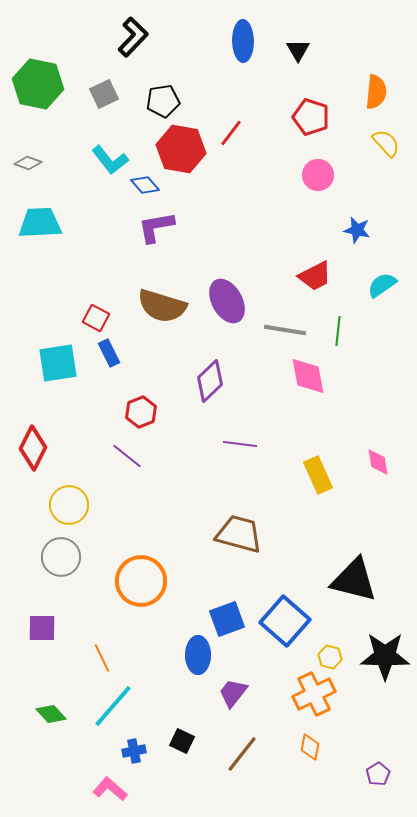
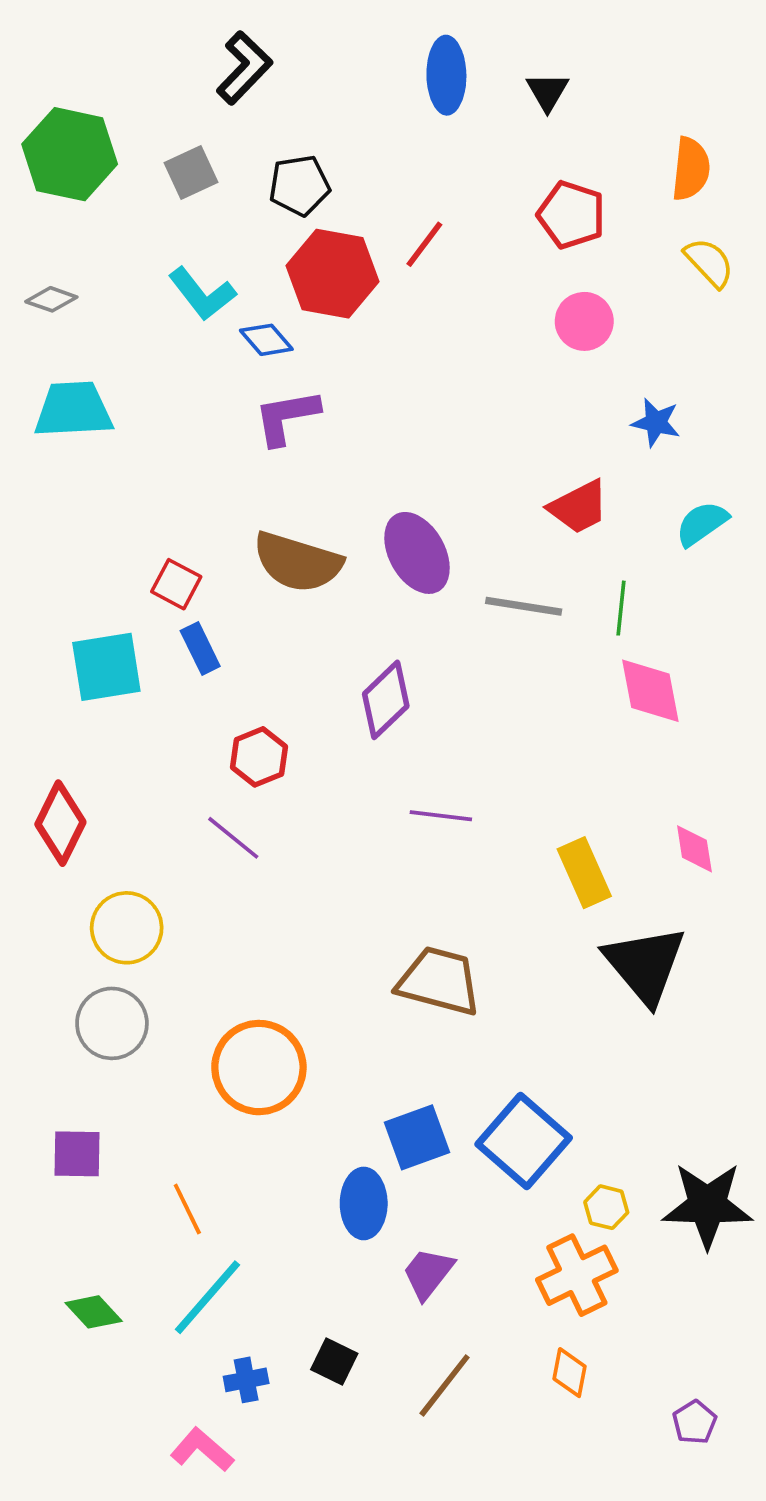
pink diamond: (308, 376) -> (650, 691), moved
black triangle: (354, 580) -> (645, 965), moved, turned 36

